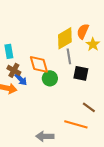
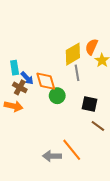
black square: (81, 73) -> (89, 104), moved
blue arrow: (21, 79) -> (27, 78), moved
orange line: (76, 124) -> (72, 150), moved, turned 35

